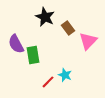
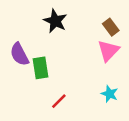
brown rectangle: (68, 28) -> (111, 27), moved
cyan star: (65, 75) -> (110, 94), moved

